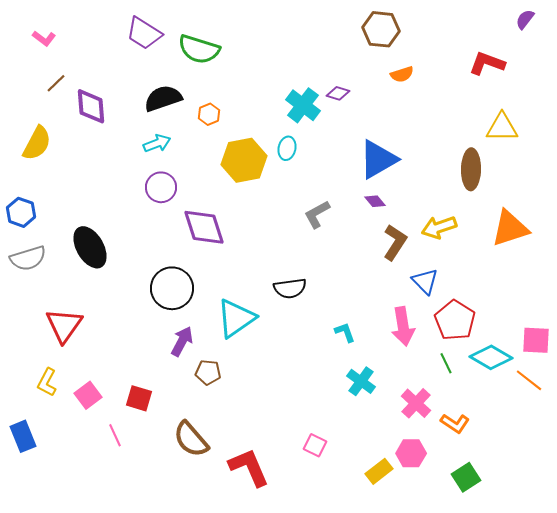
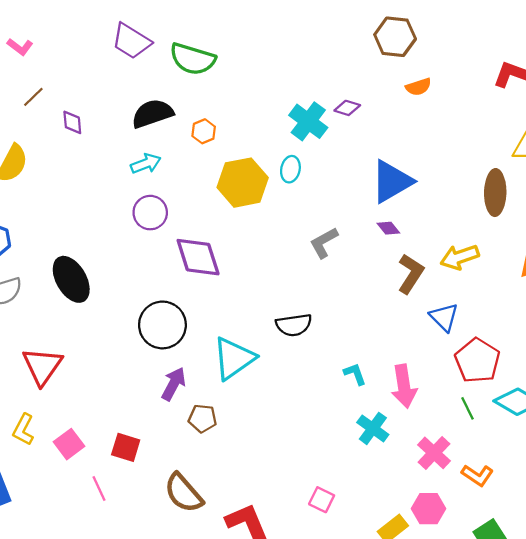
purple diamond: (91, 106) -> (72, 122), size x0.6
pink arrow: (403, 326) -> (404, 386), moved

